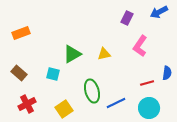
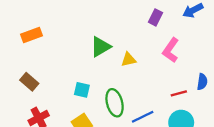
green triangle: (72, 54) -> (101, 47), moved
cyan square: (53, 74) -> (82, 90), moved

